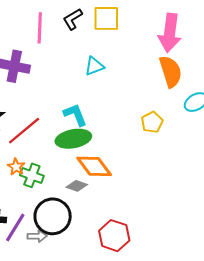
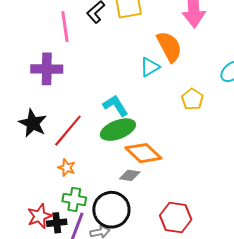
cyan triangle: (94, 66) -> (150, 67), moved
orange semicircle: (170, 72) -> (169, 47), moved
green cross: (32, 175) -> (74, 199), moved

